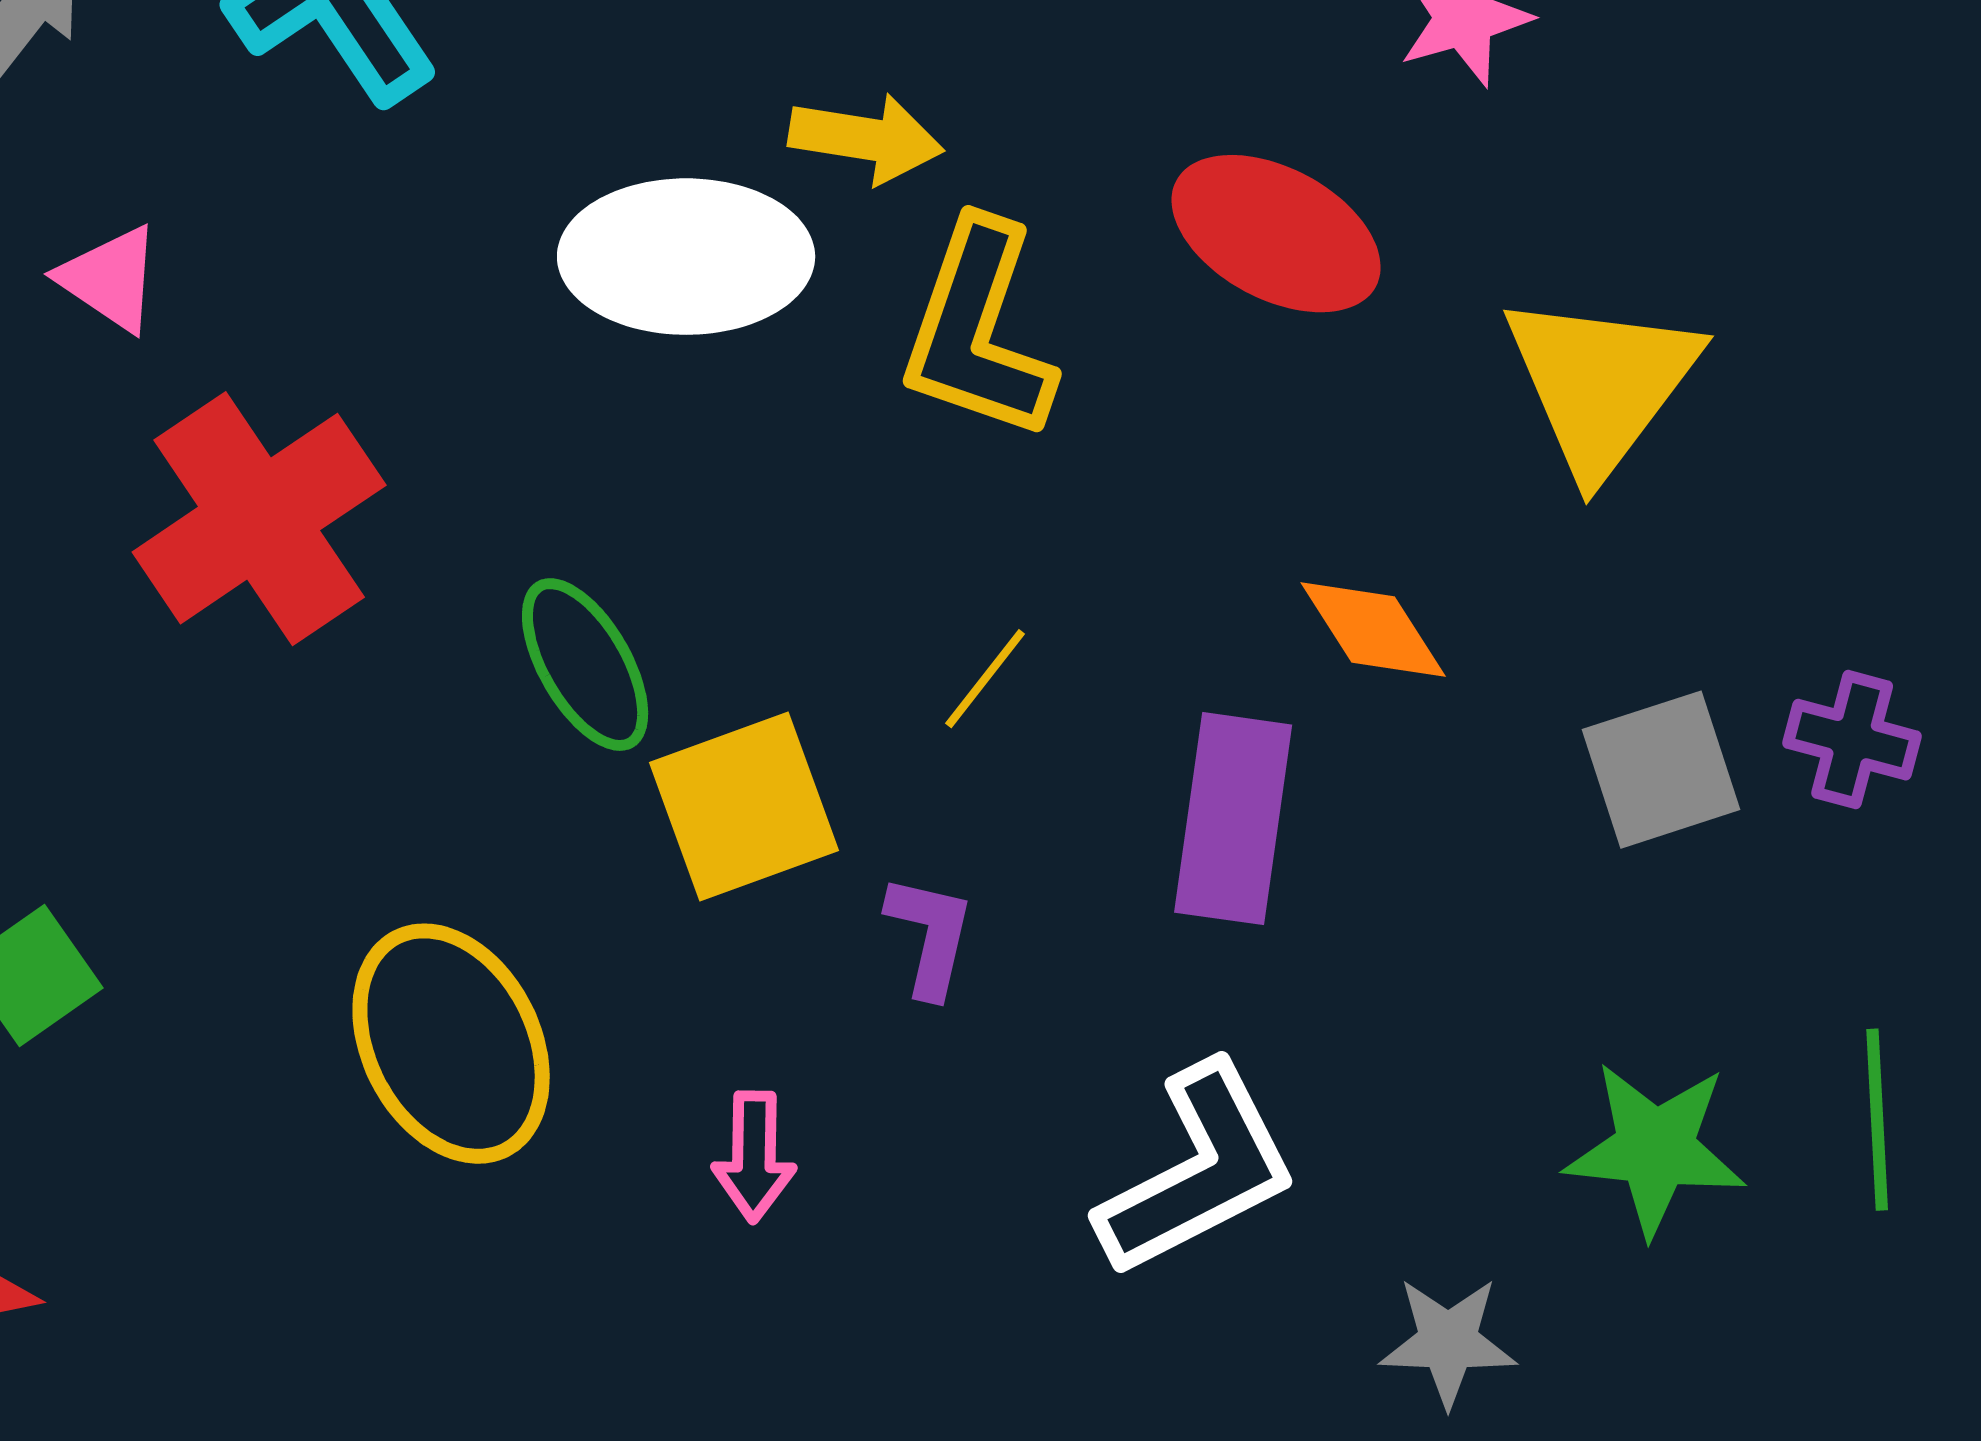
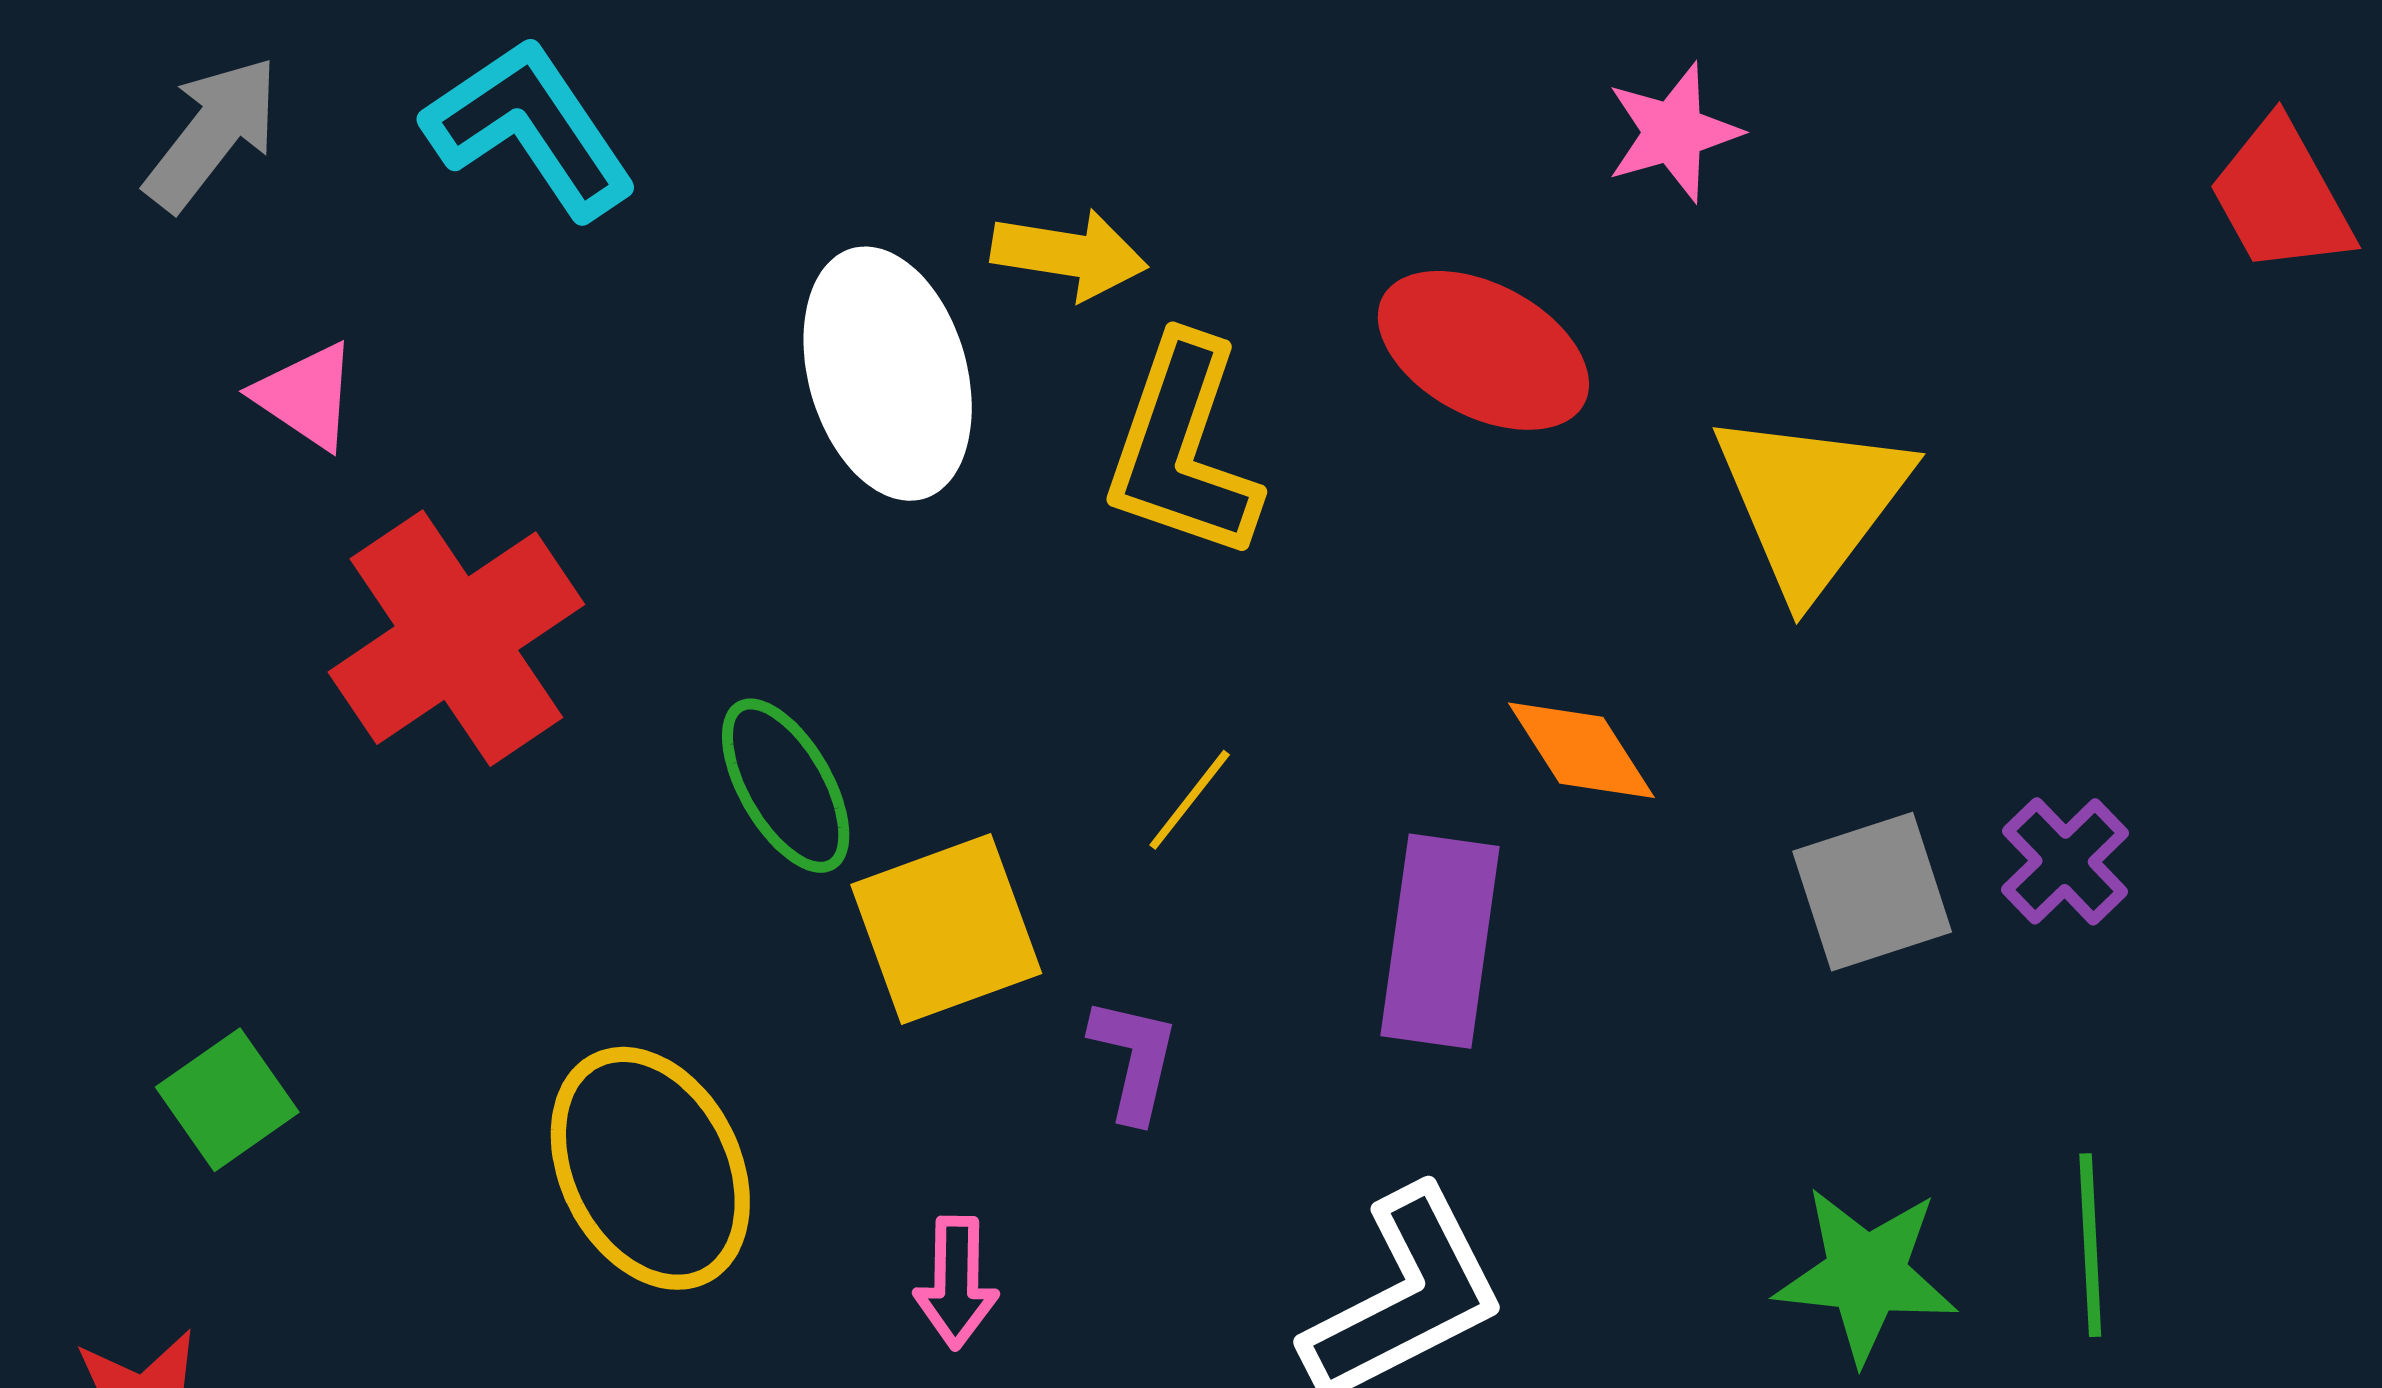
white ellipse: (686, 257) -> (888, 374), turned 74
purple cross: (1852, 740) -> (2065, 861), turned 31

